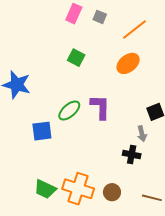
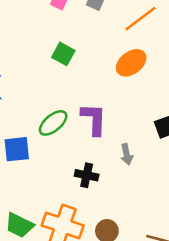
gray arrow: (142, 134) -> (127, 154), moved
black cross: (132, 154) -> (87, 175), moved

